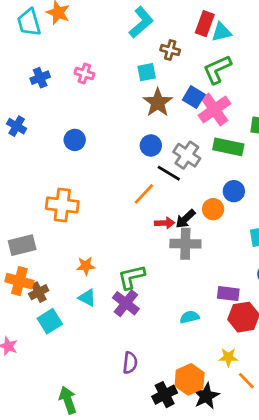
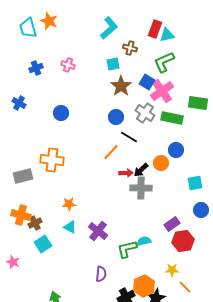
gray cross: (187, 155) -> (145, 113), moved
gray rectangle: (22, 245) -> (23, 176), moved
green L-shape: (131, 277) -> (127, 249), moved
purple rectangle: (228, 294) -> (172, 224), turned -42

